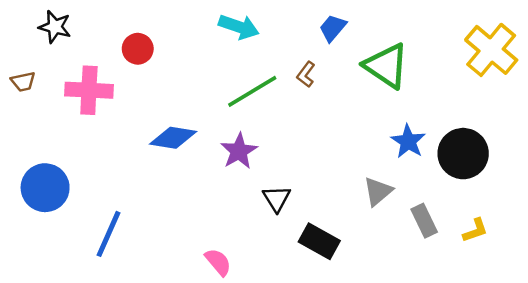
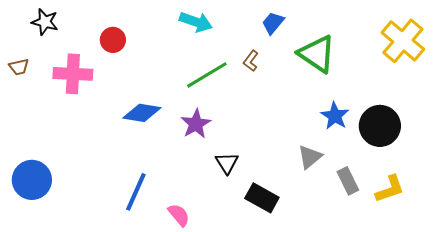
blue circle: (45, 188) -> (32, 180), moved
yellow L-shape: (475, 230) -> (390, 189), size x1.4
blue line: (108, 234) -> (136, 192), moved

